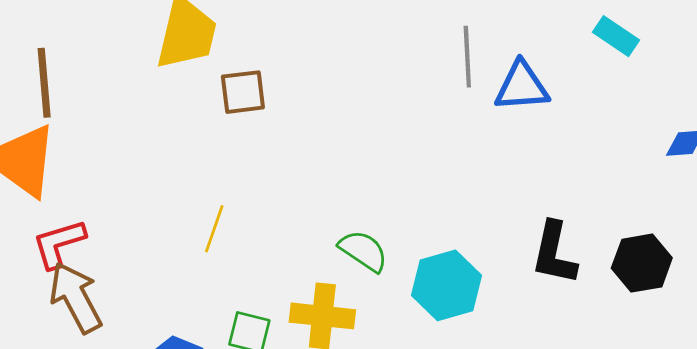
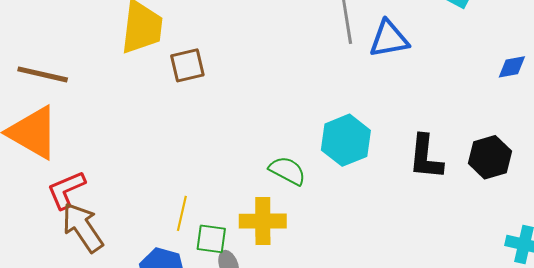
brown line: (44, 83) -> (43, 74), turned -66
yellow line: (214, 229) -> (182, 213), moved
cyan hexagon: (446, 285) -> (346, 140), moved

